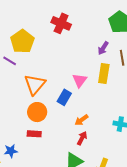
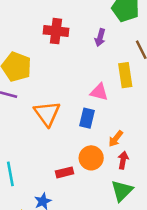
purple arrow: (103, 48) -> (100, 38), moved
pink triangle: (80, 80) -> (99, 92), turned -35
orange circle: (37, 112) -> (91, 158), moved

